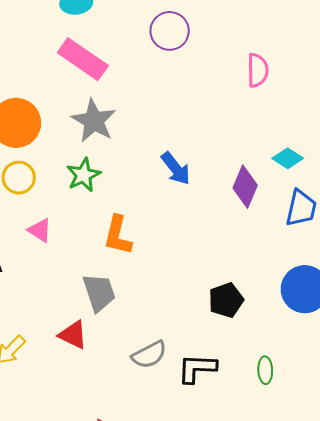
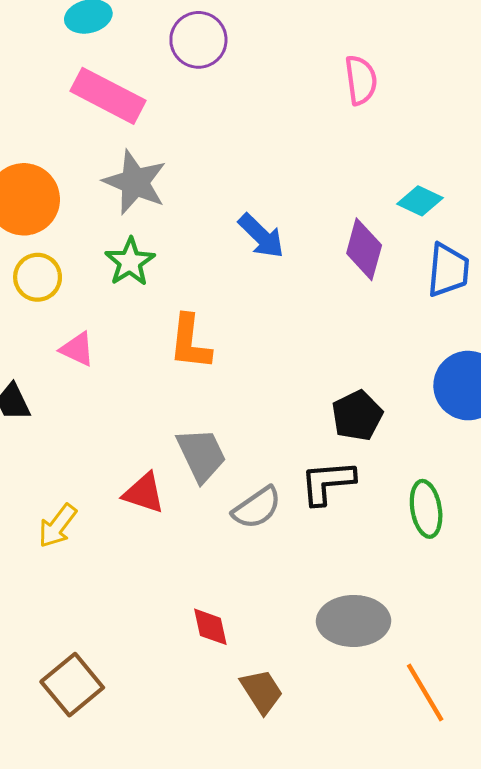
purple circle: (170, 31) -> (198, 40), moved
gray trapezoid: (99, 293) -> (201, 455), moved
black L-shape: (197, 368) -> (327, 482), moved
green ellipse: (265, 370) -> (426, 509), size x1.4

